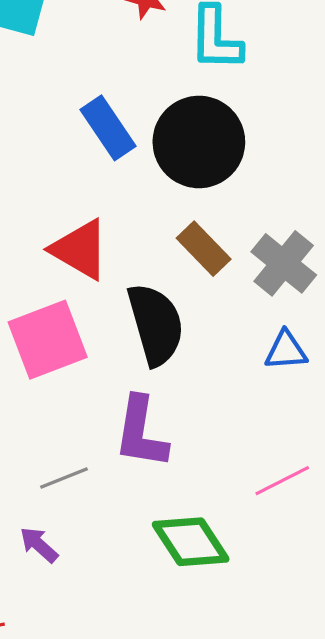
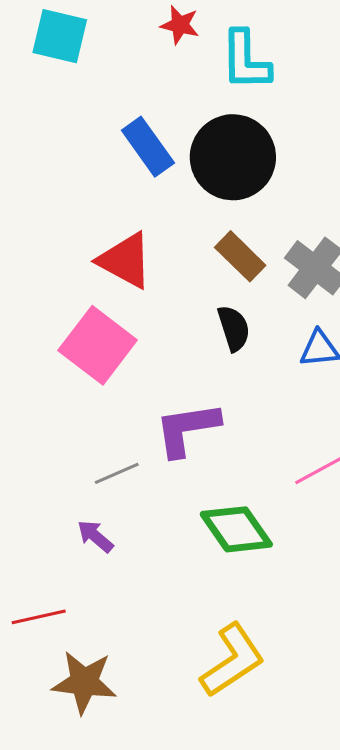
black semicircle: (156, 324) -> (234, 328), moved, size x0.6
pink square: (48, 340) -> (98, 345), turned -30
purple L-shape: (141, 432) -> (187, 429), turned 74

